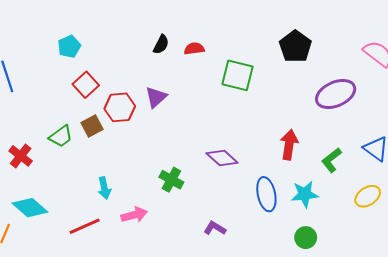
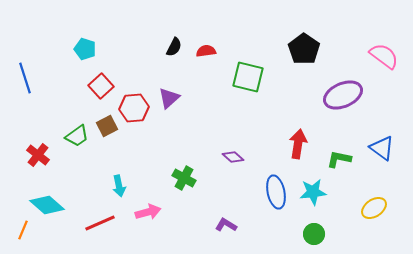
cyan pentagon: (69, 47) -> (85, 49), turned -30
purple diamond: (222, 158) -> (233, 157), size x0.7
green L-shape: (331, 160) -> (339, 159), turned 50
yellow ellipse: (368, 196) -> (374, 208), moved

